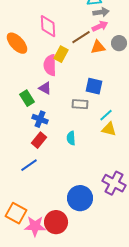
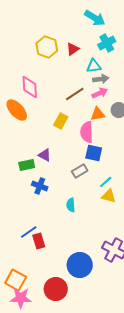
pink diamond: (48, 26) -> (30, 87), moved
brown line: (81, 37) -> (75, 94), moved
pink semicircle: (50, 65) -> (87, 132), moved
green rectangle: (27, 98) -> (27, 165), turned -70
gray rectangle: (80, 104) -> (80, 171), turned -35
red rectangle: (39, 140) -> (39, 241), moved, turned -56
pink star: (35, 226) -> (21, 298), moved

